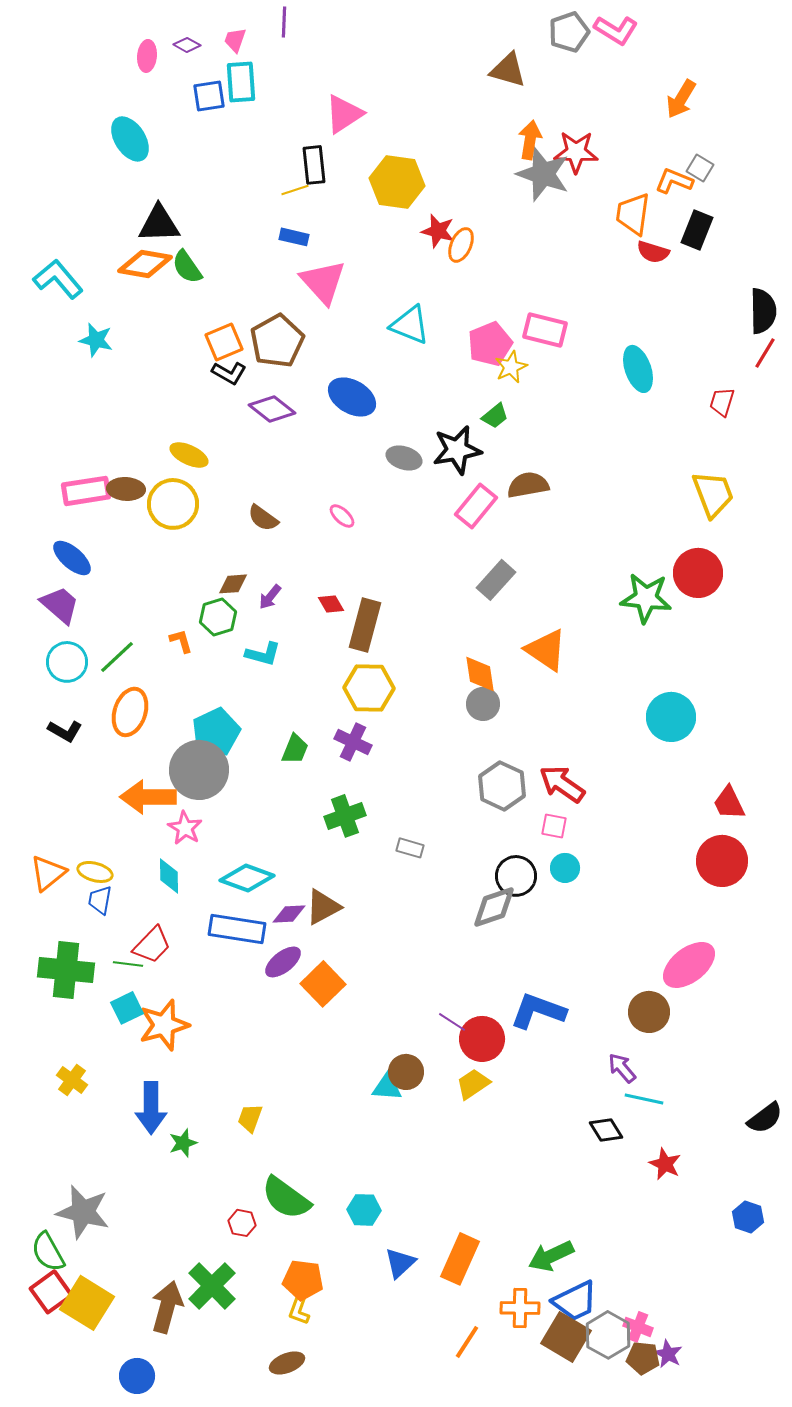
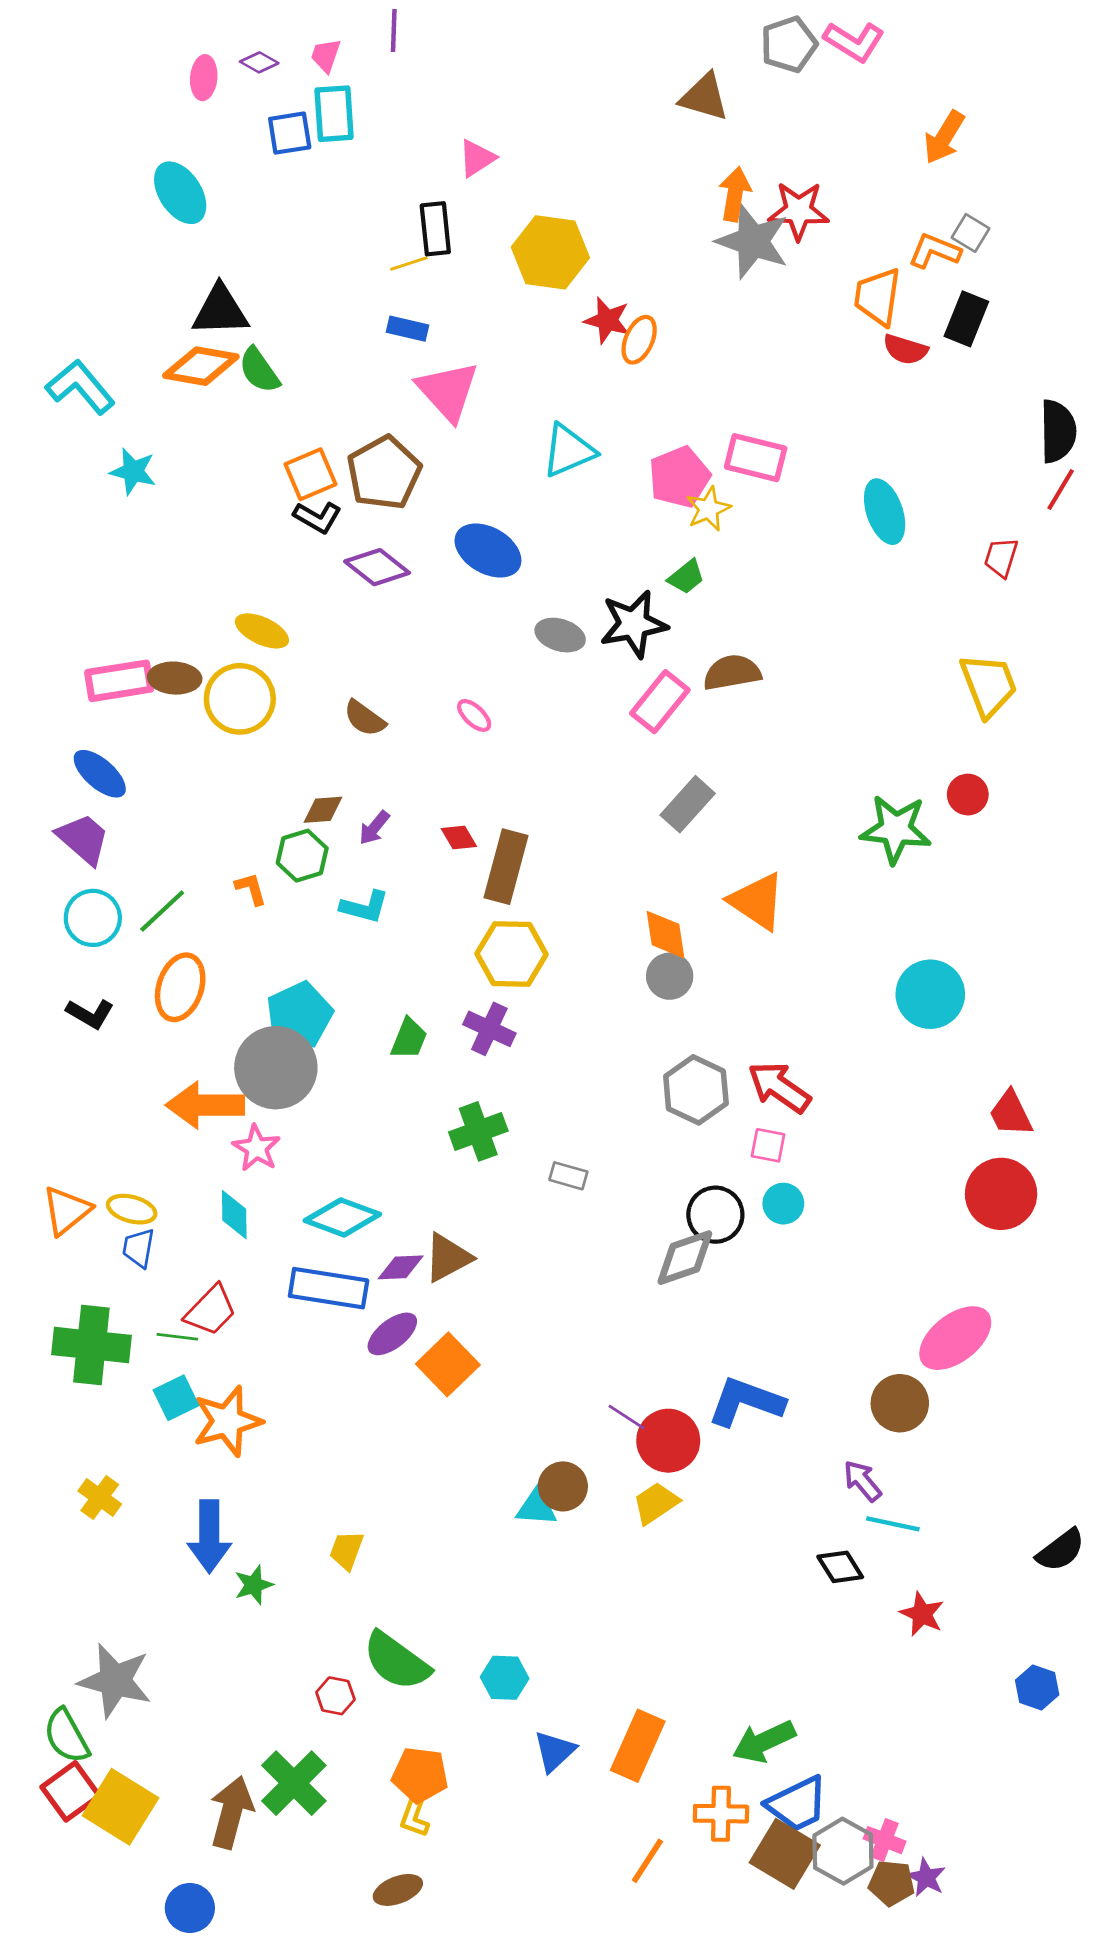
pink triangle: (344, 114) -> (477, 158), size x0.7
cyan triangle: (410, 325) -> (568, 451), turned -45
red circle: (698, 573) -> (968, 795), size x0.6

